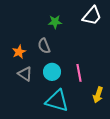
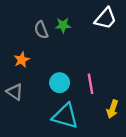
gray semicircle: (44, 46) -> (41, 30), moved
gray triangle: (25, 74) -> (15, 92), moved

